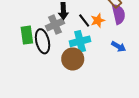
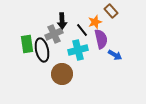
purple semicircle: (119, 14) -> (101, 39), moved
orange star: (98, 20) -> (95, 22), moved
brown circle: (73, 59) -> (62, 74), moved

